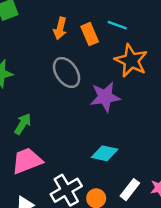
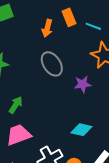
orange rectangle: (90, 34) -> (69, 17), moved
purple star: (105, 97) -> (83, 84), size x0.7

